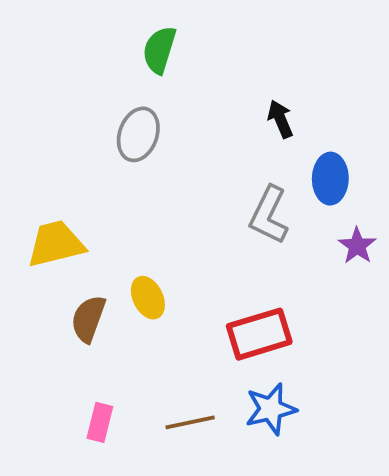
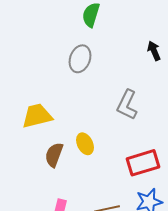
gray L-shape: (269, 215) -> (127, 105), moved

